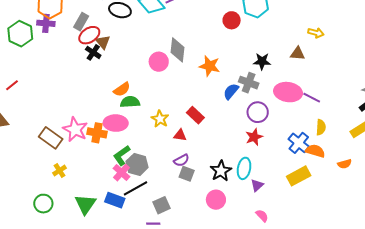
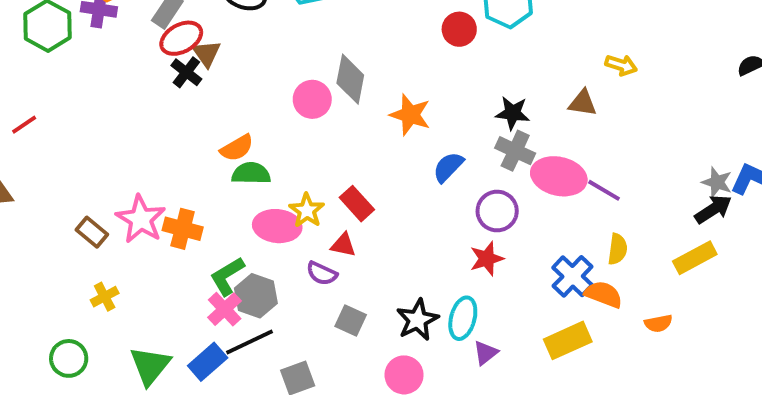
gray cross: (249, 83) -> (515, 151), moved
red rectangle: (195, 115) -> (357, 204), moved
pink ellipse: (116, 123) -> (277, 226), moved
brown rectangle: (51, 138) -> (92, 232), size x0.7
purple semicircle: (181, 160) -> (322, 273), moved, turned 49
blue rectangle: (115, 200) -> (208, 362), turned -66

